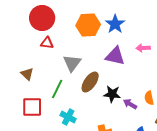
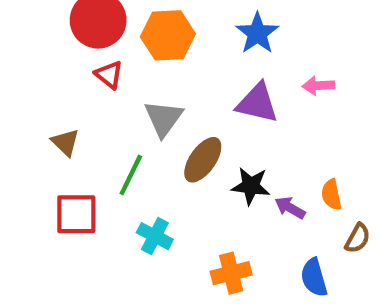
orange hexagon: (88, 25) -> (168, 35), moved
red triangle: (47, 43) -> (109, 75), turned 32

